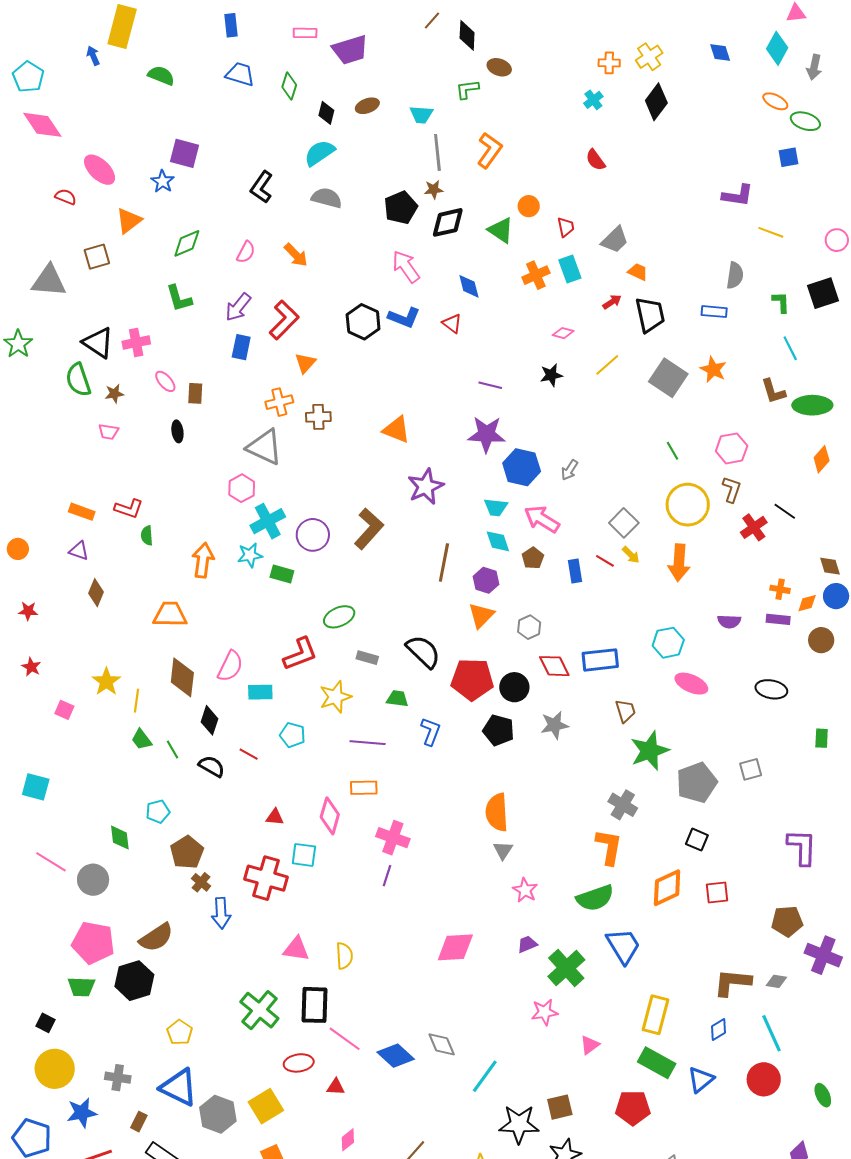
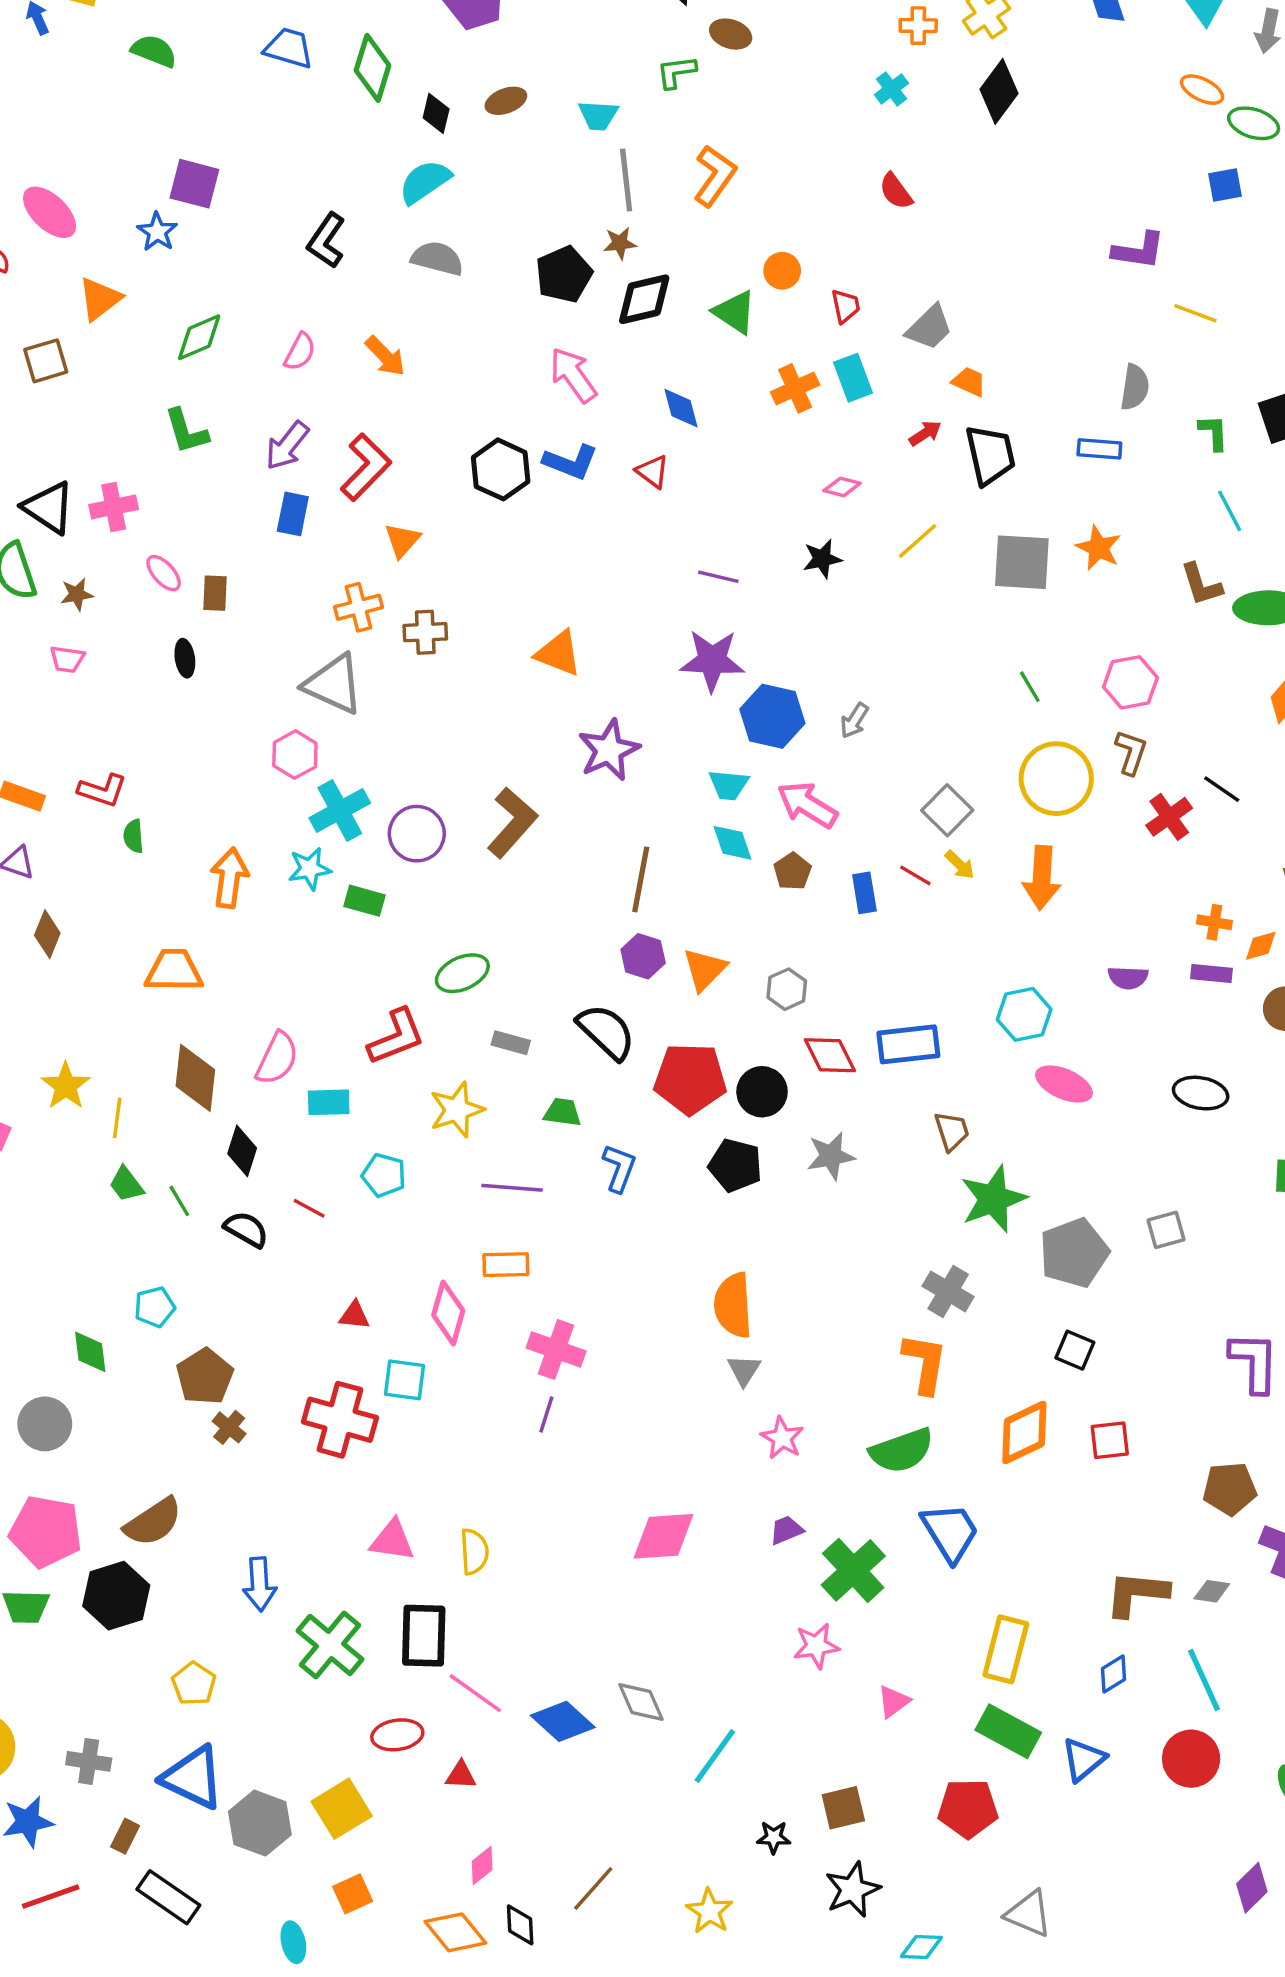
green diamond: (289, 86) -> (373, 68), size x1.4
gray square: (668, 378) -> (1022, 562), turned -30
purple hexagon: (486, 580) -> (643, 956), moved
blue arrow: (221, 913) -> (259, 1584), moved
black star: (519, 1124) -> (774, 1837), size x0.5

